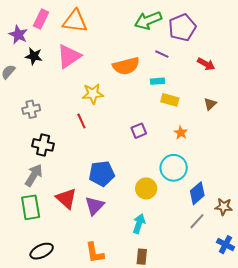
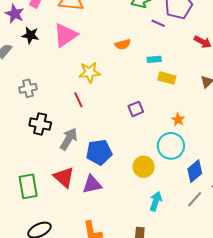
purple line: (162, 54) -> (158, 23), moved
orange semicircle: (126, 66) -> (123, 44), size x0.6
orange star: (181, 133) -> (178, 120), moved
gray arrow: (34, 175) -> (69, 139), moved
purple triangle: (95, 206) -> (92, 184), turned 35
cyan arrow: (139, 224) -> (156, 201), moved

